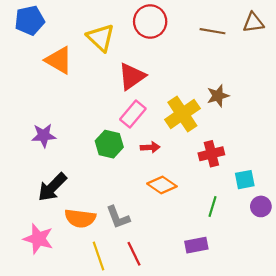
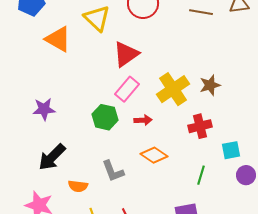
brown star: (218, 96) -> (210, 85), moved
gray L-shape: (118, 217) -> (113, 171), moved
orange semicircle: (80, 218) -> (78, 186), size x0.7

